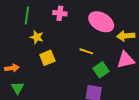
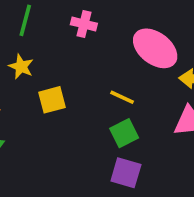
yellow star: (37, 37) -> (21, 67), moved
green square: (101, 70) -> (124, 133), moved

